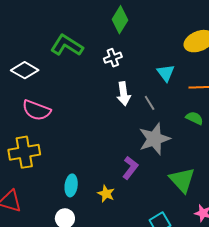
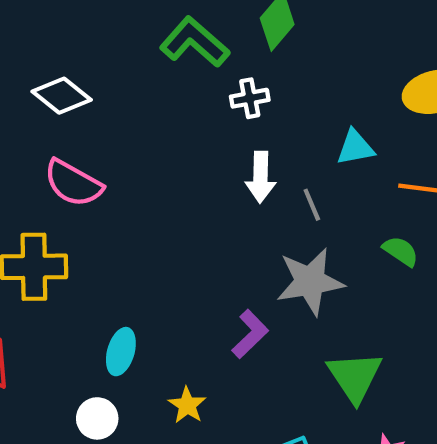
green L-shape: (67, 45) -> (195, 42), moved
cyan triangle: (166, 73) -> (355, 147), turned 48
yellow star: (106, 194) -> (187, 405), moved

